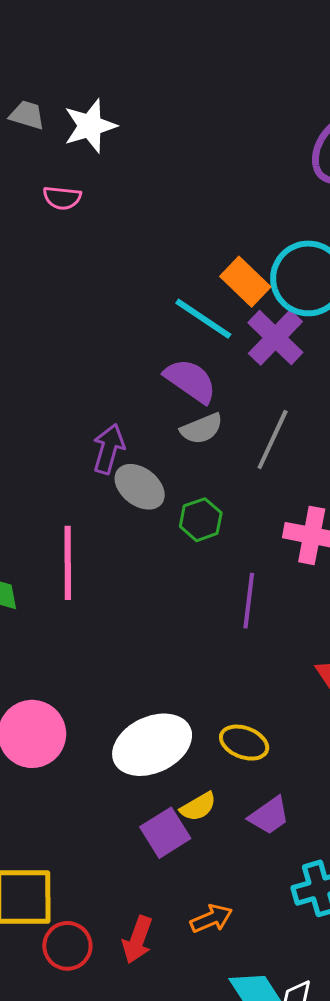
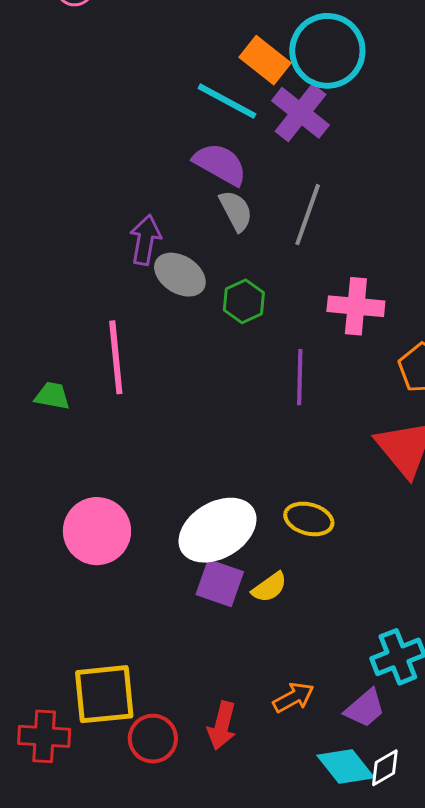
gray semicircle: (202, 429) -> (236, 211), turned -90
purple trapezoid: (269, 816) -> (365, 708), moved
purple square: (165, 833) -> (220, 583), moved, turned -33

